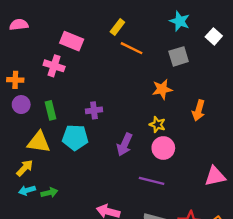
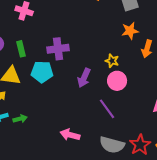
orange star: (162, 89) -> (130, 31), moved
purple cross: (94, 110) -> (58, 49), size x1.5
purple line: (152, 181) -> (107, 109), turned 40

